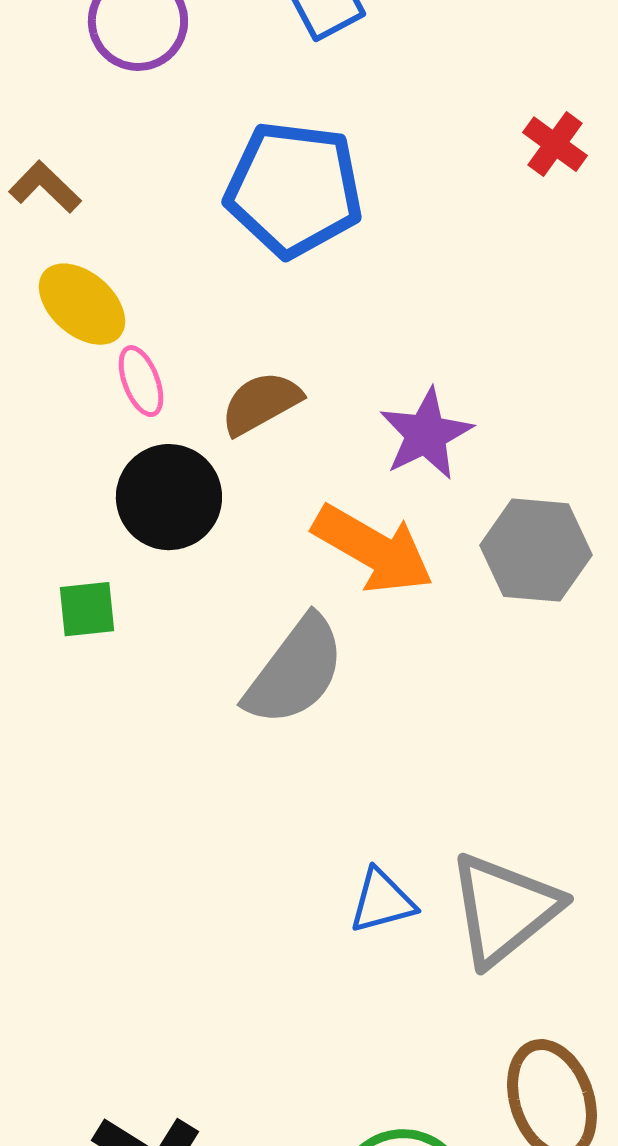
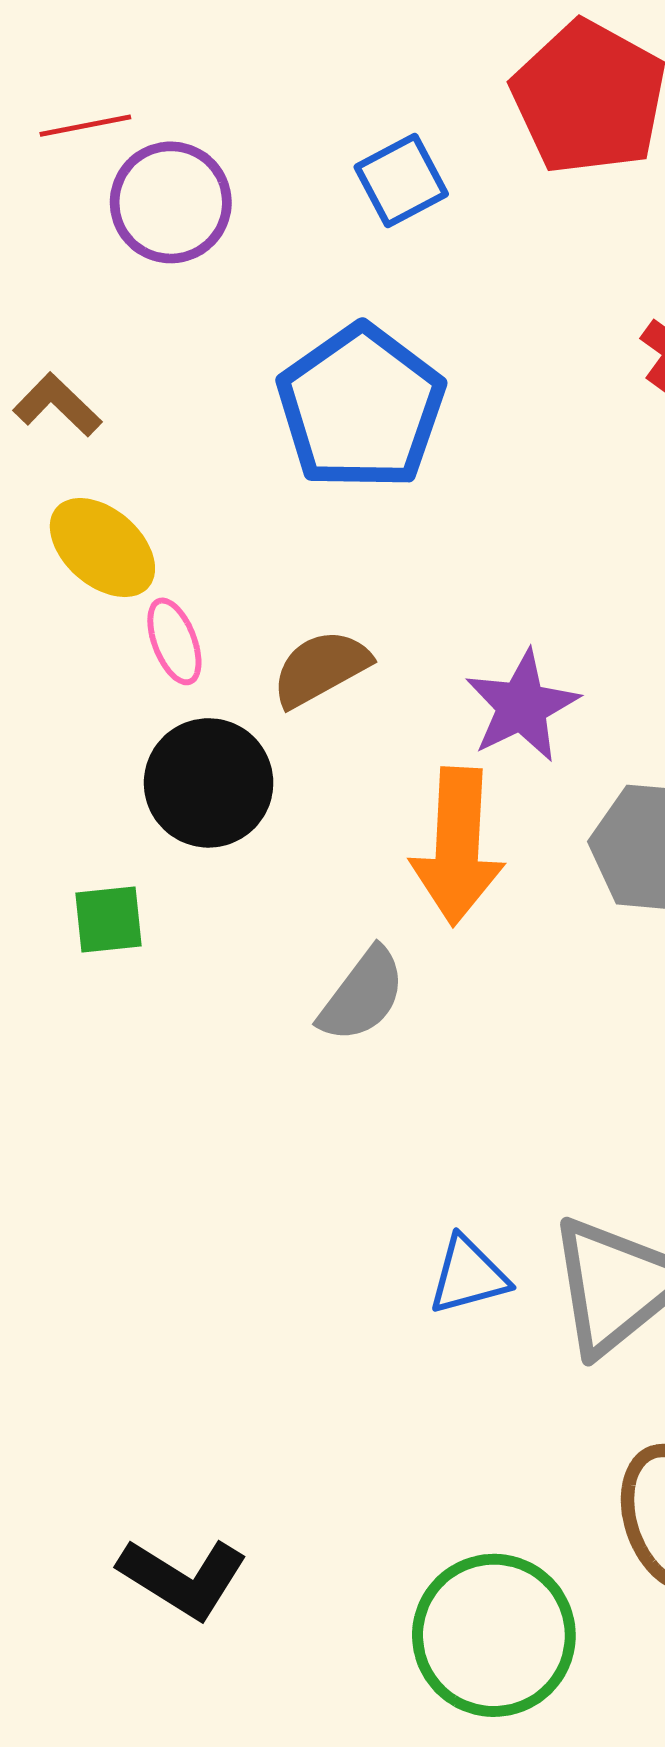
blue pentagon: (294, 189) -> (361, 407), turned 30
orange arrow: (373, 549) -> (457, 846), turned 63
gray semicircle: (295, 671) -> (362, 995), size x0.7

